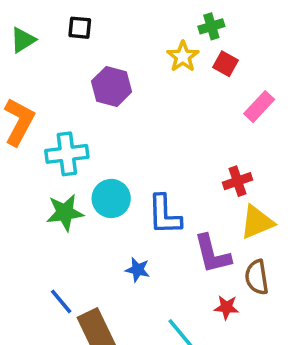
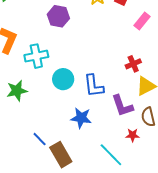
green star: (65, 213) -> (17, 91), moved
blue star: (138, 270) -> (81, 118), size x1.5

